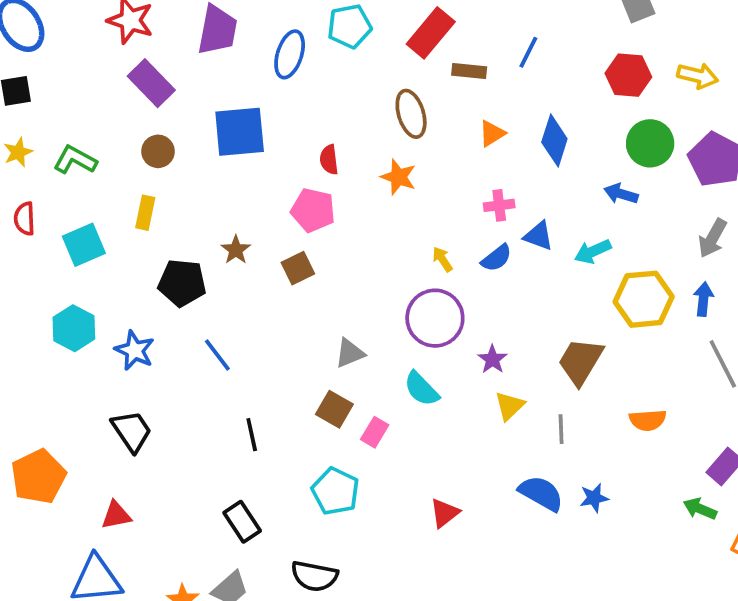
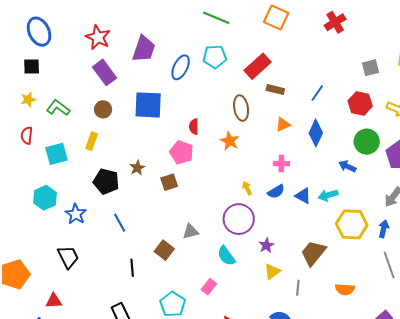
blue line: (528, 52) -> (317, 93), moved
blue triangle: (539, 236) -> (303, 196), moved
brown square: (334, 409) -> (164, 250), moved
pink rectangle: (375, 432) -> (209, 287), moved

